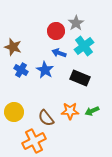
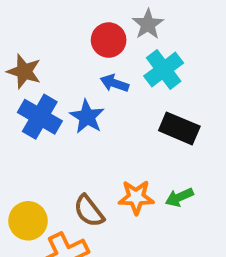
blue cross: (21, 70) -> (40, 117), size x1.5
black rectangle: (80, 78) -> (179, 128), moved
yellow circle: (14, 112) -> (28, 221), moved

